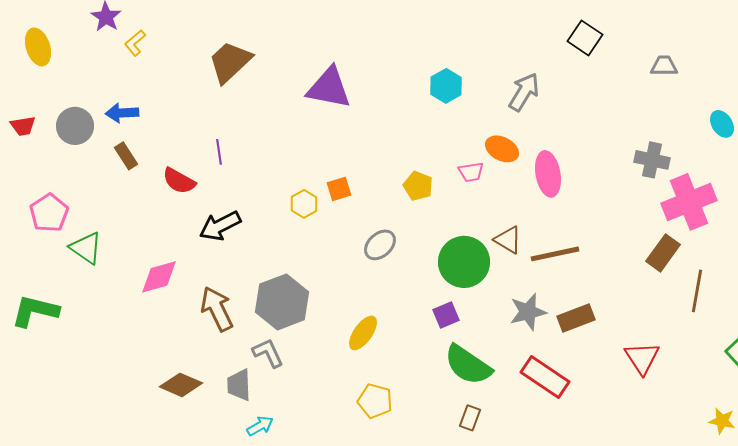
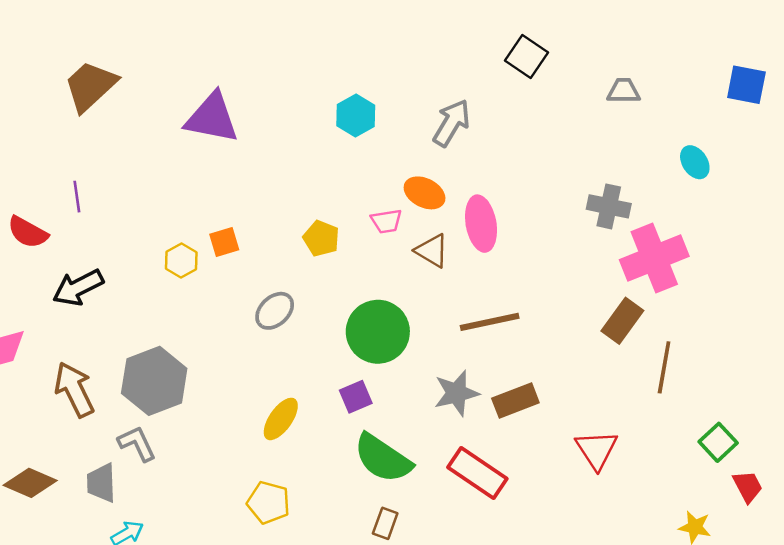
brown triangle: (508, 240) -> (432, 251), moved
yellow ellipse: (363, 333) -> (281, 419), moved

